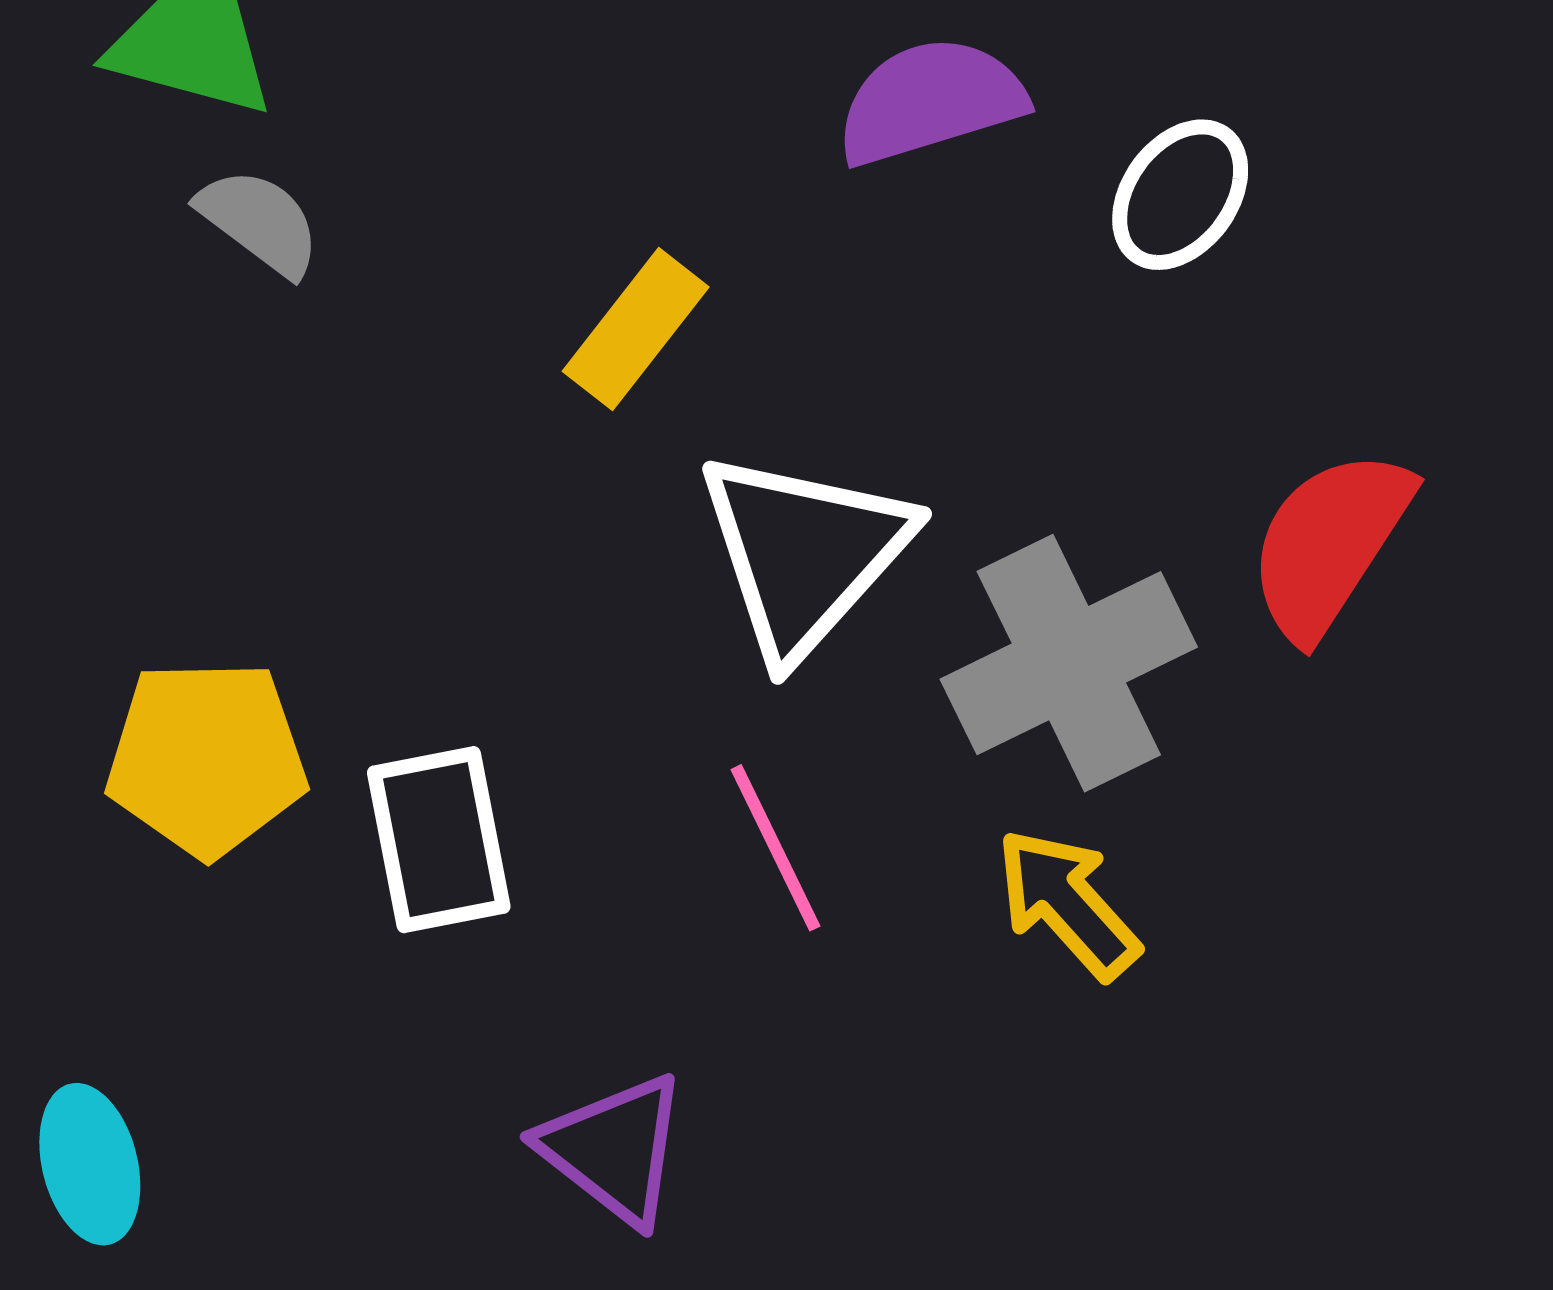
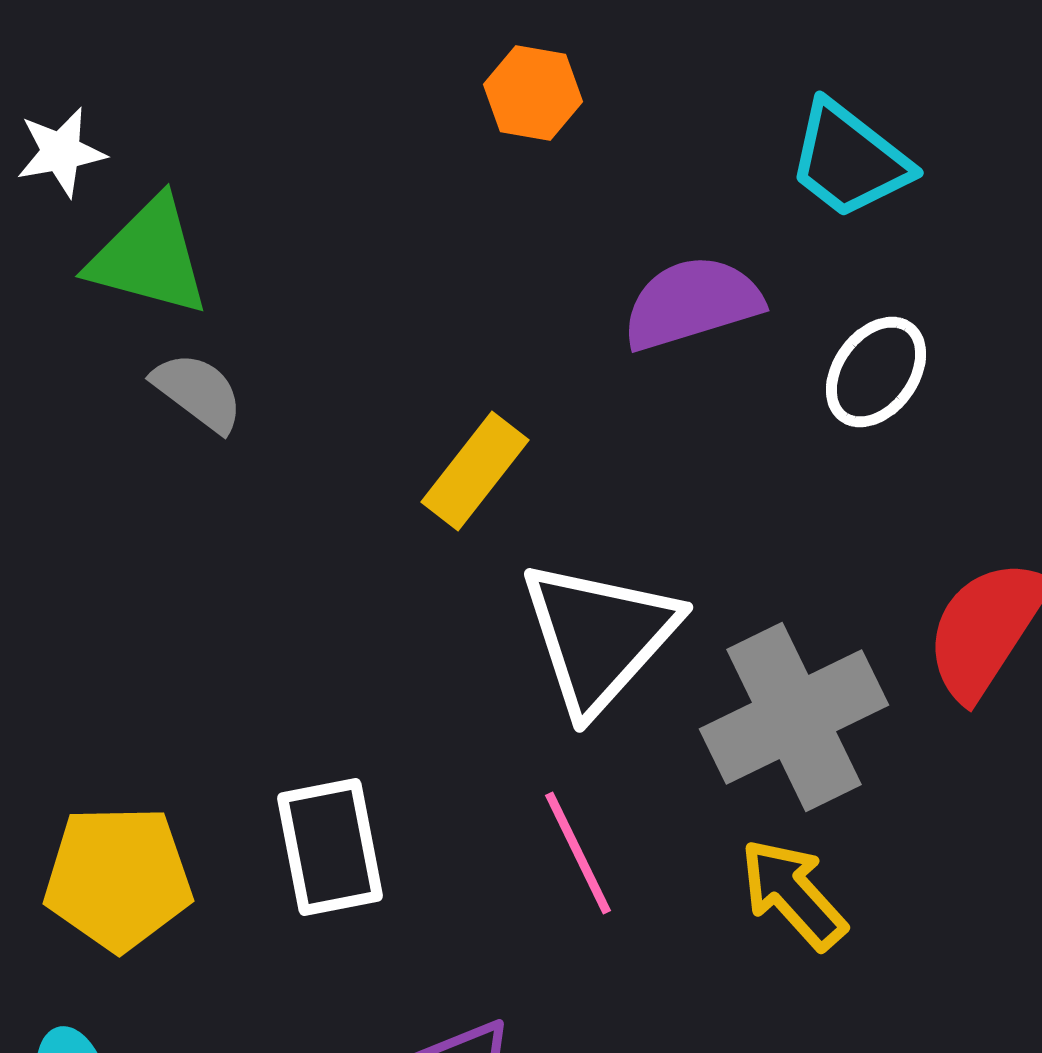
yellow pentagon: (207, 758) -> (118, 878), moved

